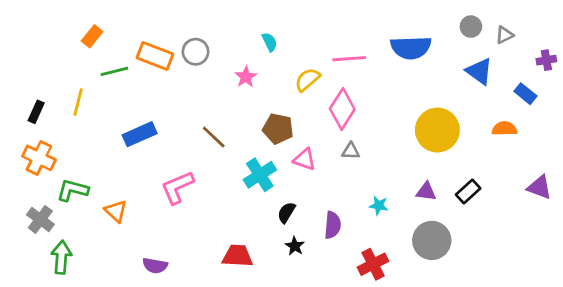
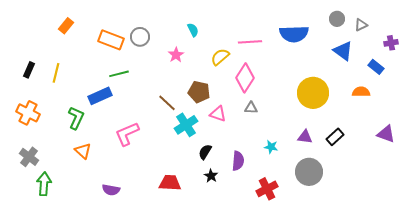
green line: (114, 71) -> (119, 74), moved
black rectangle: (36, 112) -> (29, 70), moved
brown line: (214, 137) -> (167, 103), moved
green L-shape: (73, 190) -> (76, 118), moved, turned 100

